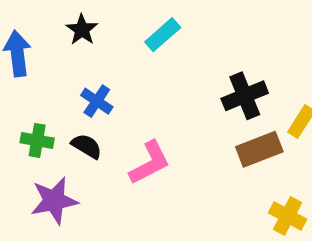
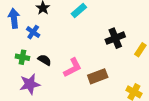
blue cross: (97, 101) -> (33, 32), moved
brown rectangle: (259, 149) -> (98, 76), moved

